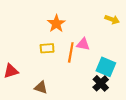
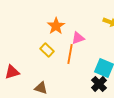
pink triangle: (83, 44) -> (78, 38), moved, turned -32
yellow rectangle: (47, 48) -> (47, 50), turned 48

